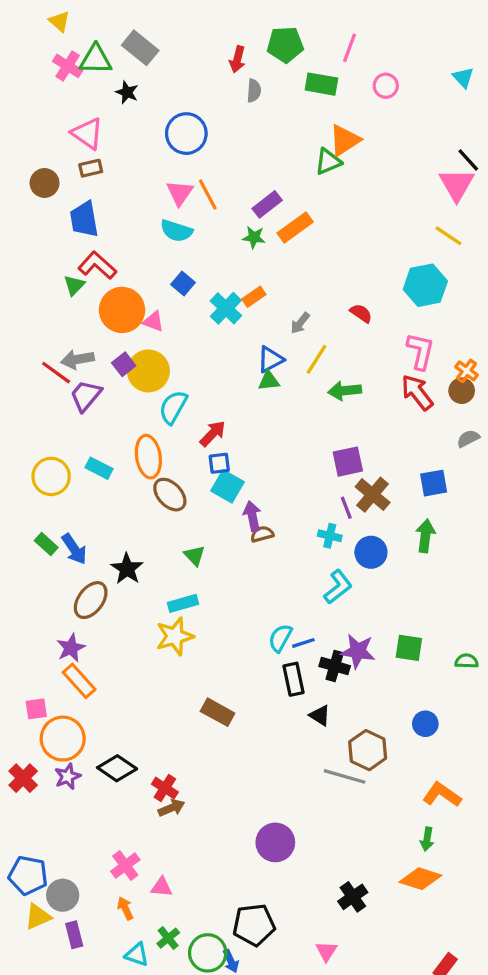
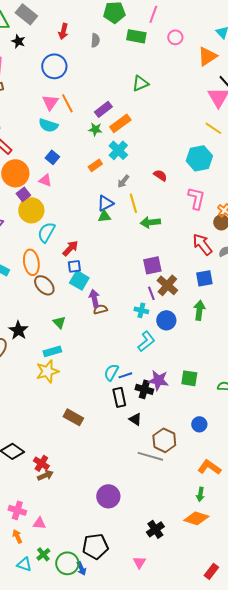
red arrow: (237, 59) -> (63, 31), moved
orange triangle: (345, 140) -> (207, 56), moved
cyan cross: (226, 308) -> (118, 150), moved
pink triangle: (153, 321) -> (45, 180), moved
yellow line: (317, 359) -> (133, 203), turned -48
purple square: (124, 364) -> (23, 194), moved
red arrow: (417, 392) -> (202, 244), moved
pink cross: (125, 866) -> (17, 510), turned -36

